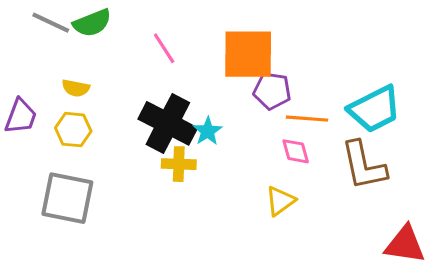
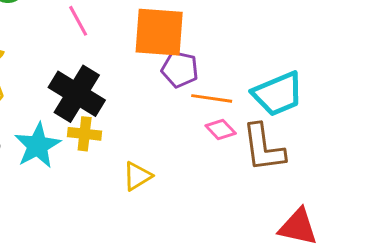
cyan star: (208, 131) -> (37, 146), moved, size x1.6
pink diamond: (296, 151) -> (221, 130), moved, turned -32
yellow triangle: (280, 201) -> (137, 176), moved

